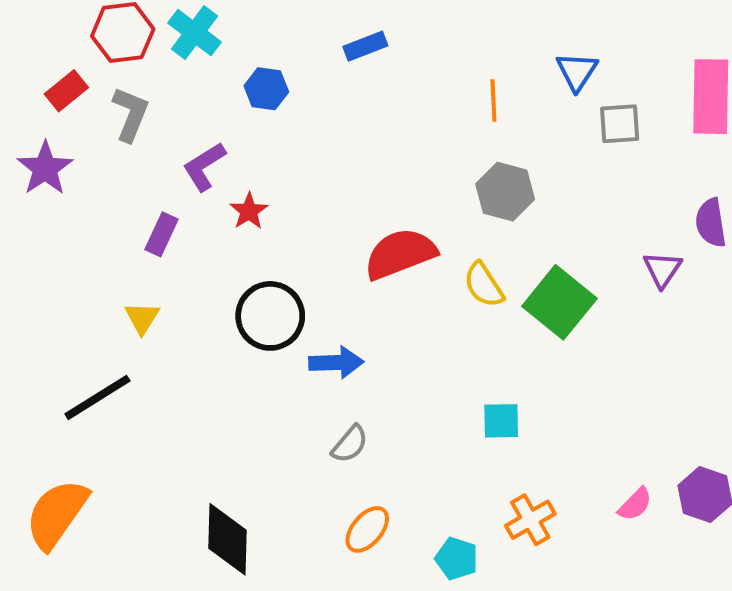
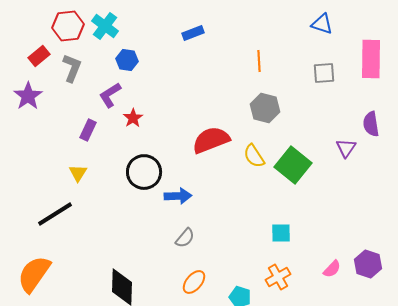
blue triangle: (577, 71) -> (322, 24), moved, turned -45
blue hexagon: (266, 89) -> (127, 60), moved
cyan square: (501, 421) -> (281, 233), moved

